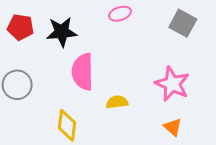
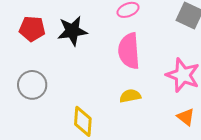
pink semicircle: (83, 72) -> (129, 51), moved

